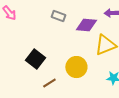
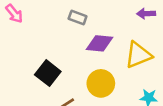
purple diamond: (86, 25) -> (100, 43), moved

